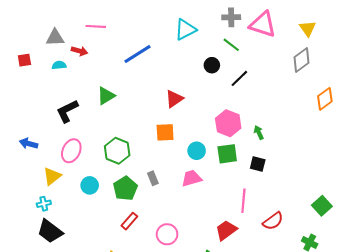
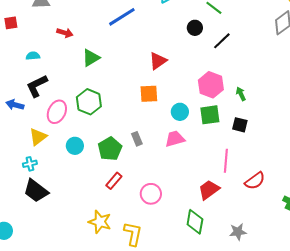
red arrow: (79, 51) -> (65, 33), moved
cyan semicircle: (59, 65) -> (33, 56), moved
black L-shape: (67, 111) -> (37, 86), moved
green hexagon: (117, 151) -> (89, 102), moved

